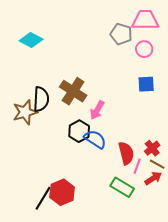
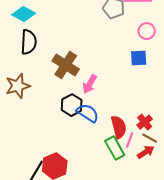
pink circle: (144, 49) -> (147, 31), moved
black semicircle: (41, 99) -> (29, 42), moved
green rectangle: (122, 187) -> (115, 148), moved, turned 30

